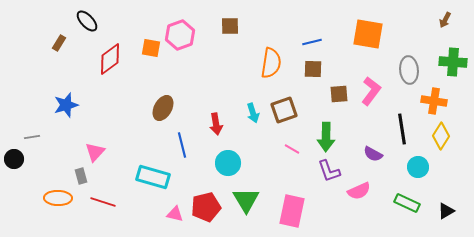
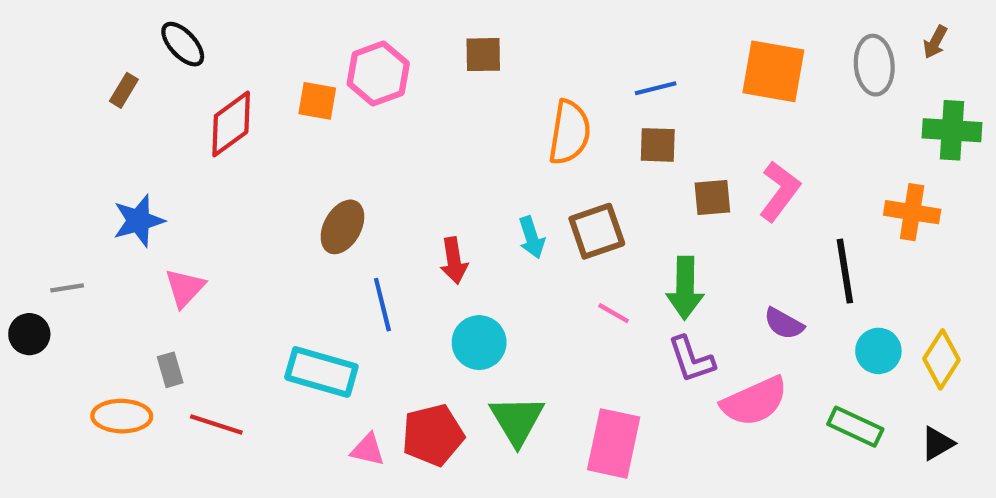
gray ellipse: (409, 70) -> (874, 65), moved
yellow diamond: (441, 136) -> (941, 359), moved
pink triangle: (95, 152) -> (185, 288), moved
pink semicircle: (359, 191) -> (754, 401), size x1.4

